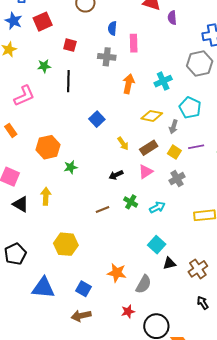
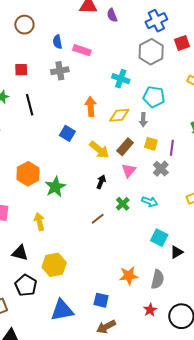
pink rectangle: (134, 43) -> (82, 50), turned -54
cyan cross: (163, 81) -> (121, 79), turned -30
orange arrow: (129, 84) -> (91, 107), moved
yellow arrow: (123, 144) -> (99, 150), size x1.5
purple line: (196, 147) -> (172, 148), moved, turned -56
green star: (71, 167) -> (55, 187), size x1.5
black arrow: (116, 175) -> (101, 182), turned 152
green cross: (131, 202) -> (123, 204), turned 32
black triangle: (21, 204) -> (20, 253), moved
cyan arrow: (157, 207) -> (150, 202), turned 63
yellow hexagon: (66, 244) -> (54, 265), moved

